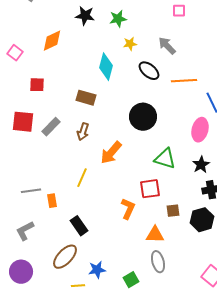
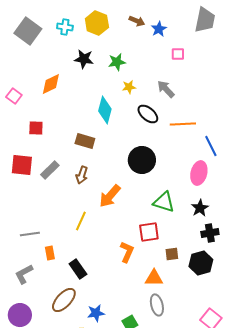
orange rectangle: (52, 201) -> (50, 253), moved

